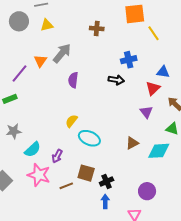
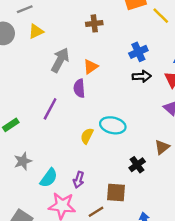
orange triangle: (40, 61) -> (91, 67), moved, turned 32
purple line: (20, 73) -> (50, 109), moved
black arrow: (116, 80) -> (142, 76), moved
cyan ellipse: (89, 138) -> (113, 125), moved
black cross: (107, 181) -> (137, 165), moved

